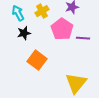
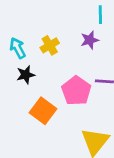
pink pentagon: (62, 29) -> (76, 91), moved

